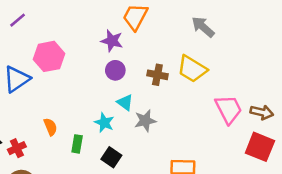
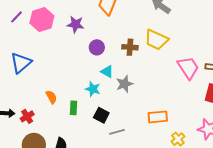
purple star: (112, 41) -> (75, 24), moved
pink hexagon: (49, 56) -> (42, 20), moved

